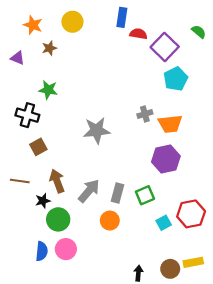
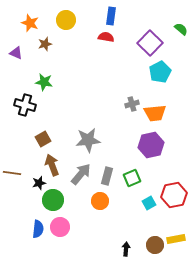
red semicircle: (138, 34) -> (106, 37), moved
gray star: (97, 130) -> (88, 140), moved
brown square: (38, 147) -> (43, 139), moved
brown line: (20, 181) -> (12, 173), moved

